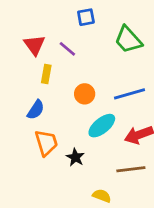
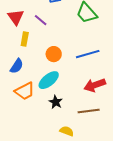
cyan ellipse: (102, 126) -> (49, 80), moved
orange trapezoid: (46, 143) -> (25, 91), turned 80
black star: (75, 157) -> (56, 102), moved

